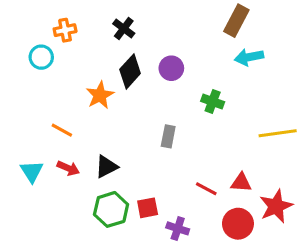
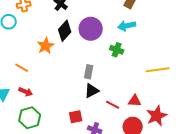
cyan arrow: (249, 57) -> (127, 26), moved
purple circle: (171, 68) -> (91, 29), size x1.5
black triangle: (106, 167) -> (92, 91), moved
green hexagon: (111, 209) -> (30, 118), moved

